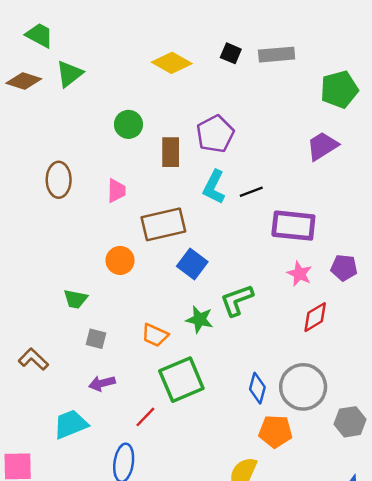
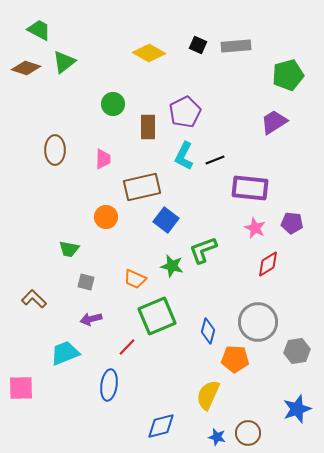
blue diamond: (257, 388) -> (208, 331), moved

